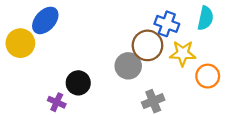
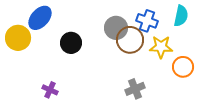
gray circle: (128, 66) -> (116, 28), moved
black circle: (78, 83) -> (71, 43), moved

